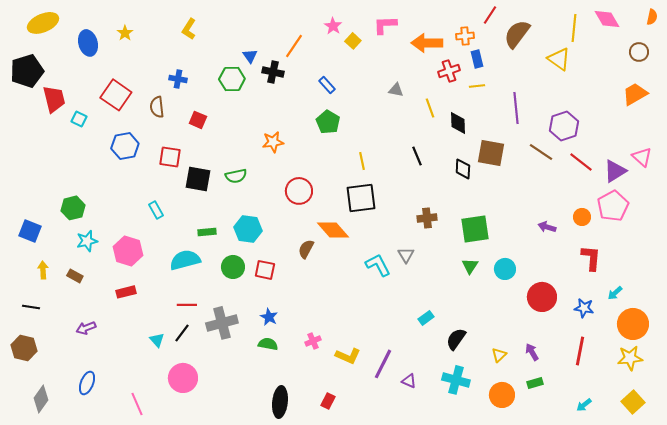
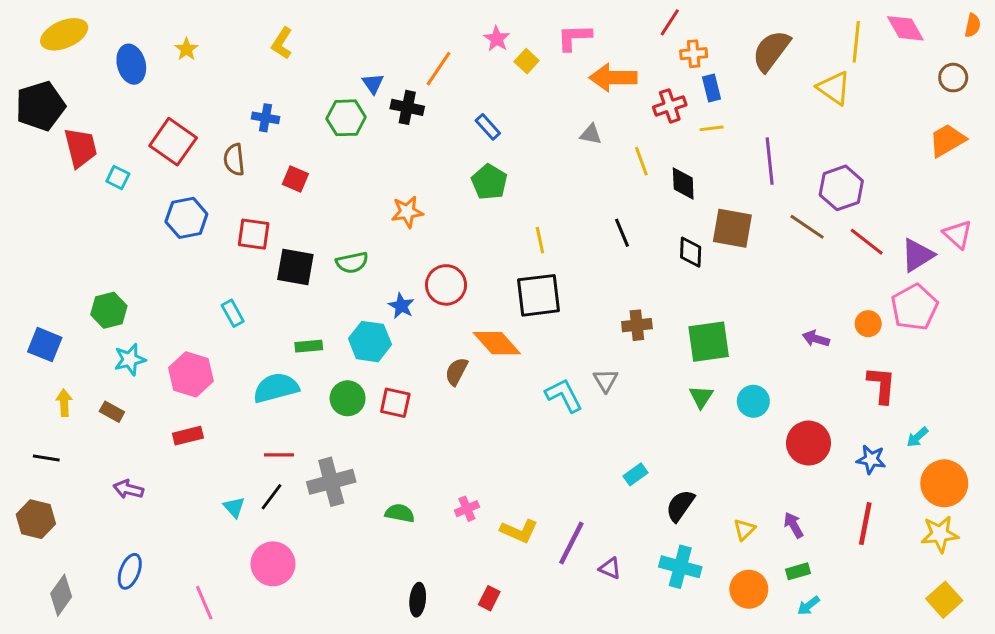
red line: (490, 15) -> (670, 22), moved
orange arrow: (427, 43) -> (613, 78), moved
blue star: (269, 317) -> (401, 306), moved
purple arrow: (86, 328) -> (128, 489), turned 36
black ellipse: (280, 402) -> (418, 600), size x0.7
cyan arrow: (584, 405) -> (809, 606), moved

